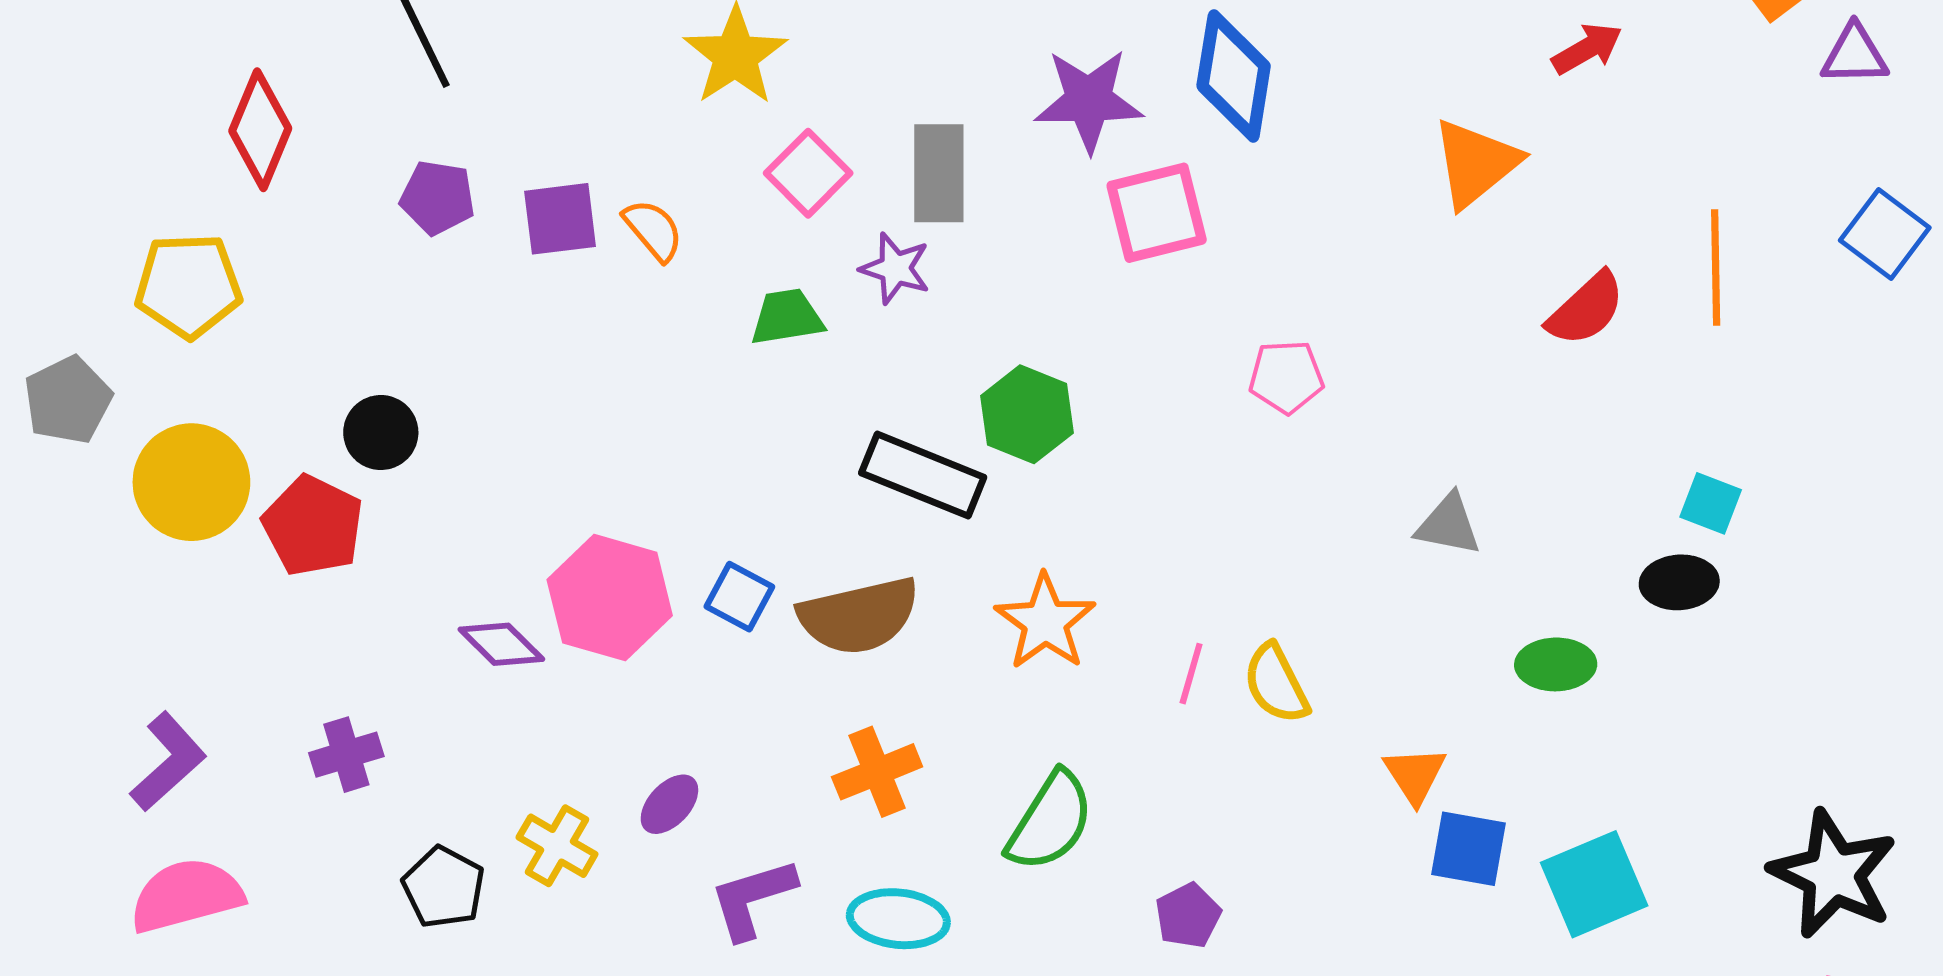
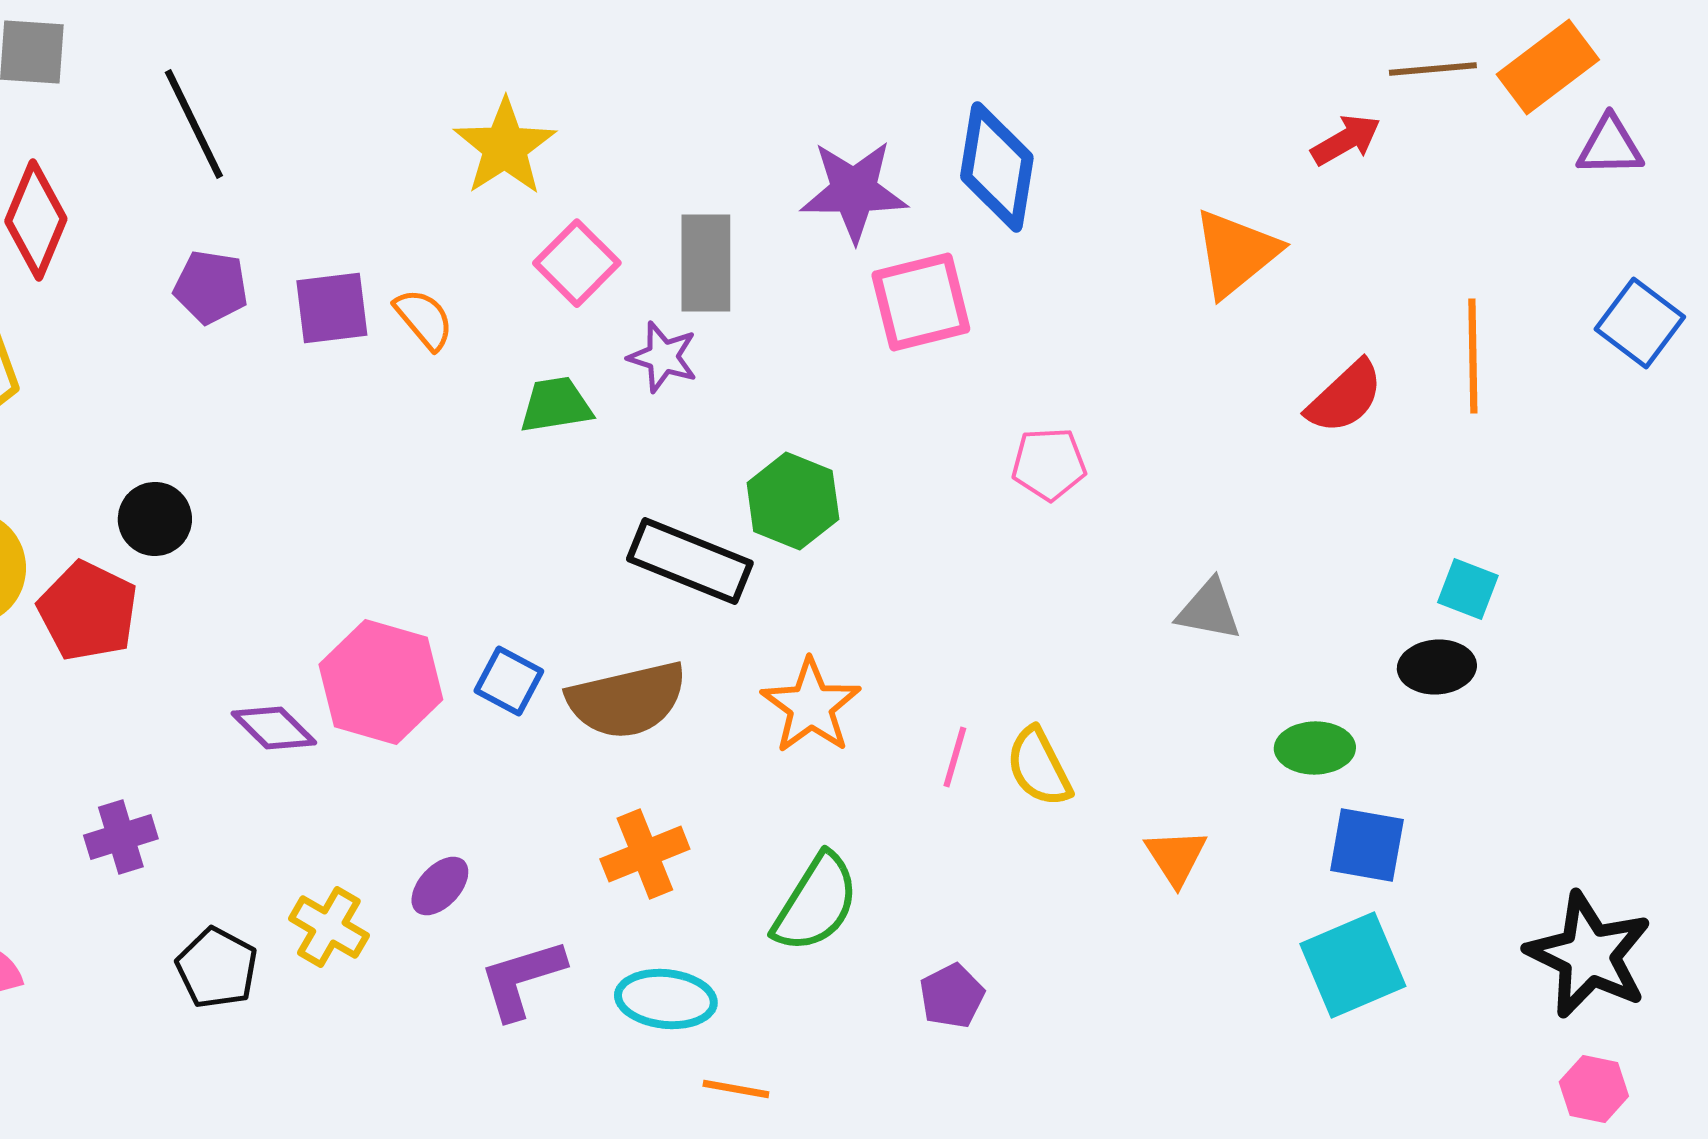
blue square: (1469, 849) -> (1367, 845), moved

